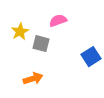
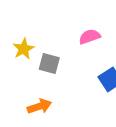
pink semicircle: (58, 21) -> (90, 37), moved

